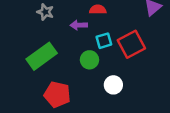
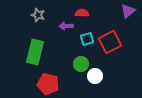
green rectangle: (42, 56) -> (35, 52), turned -40
green circle: (89, 60) -> (81, 64), moved

